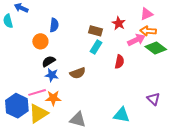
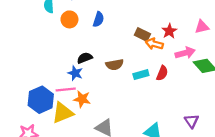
orange arrow: (148, 31) -> (154, 44), moved
orange circle: (40, 41) -> (69, 19), moved
cyan rectangle: (96, 47) -> (141, 75), moved, turned 32
brown semicircle: (78, 73) -> (115, 65), moved
blue star: (52, 75) -> (75, 73), moved

